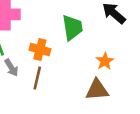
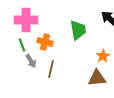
orange cross: (40, 49) -> (45, 42), moved

